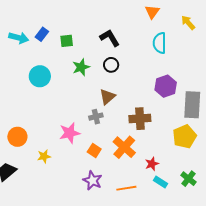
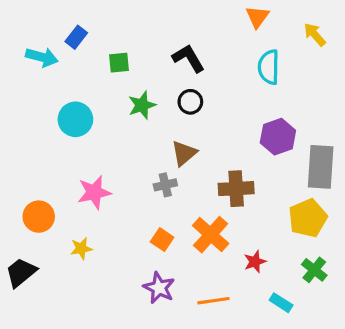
blue rectangle: (42, 34) -> (76, 37), moved
pink star: (70, 133) -> (94, 192), moved
green cross: (189, 179) -> (314, 270), moved
cyan rectangle: (160, 182) -> (281, 303), moved

